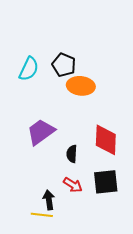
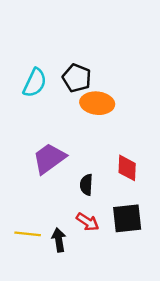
red diamond: (106, 140) -> (127, 168), size x0.7
yellow line: (42, 215) -> (28, 234), moved

